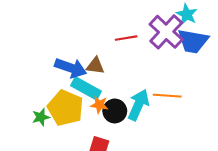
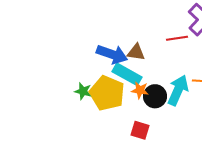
red line: (126, 38) -> (177, 38), moved
green star: (41, 117) -> (83, 91), moved, turned 30

